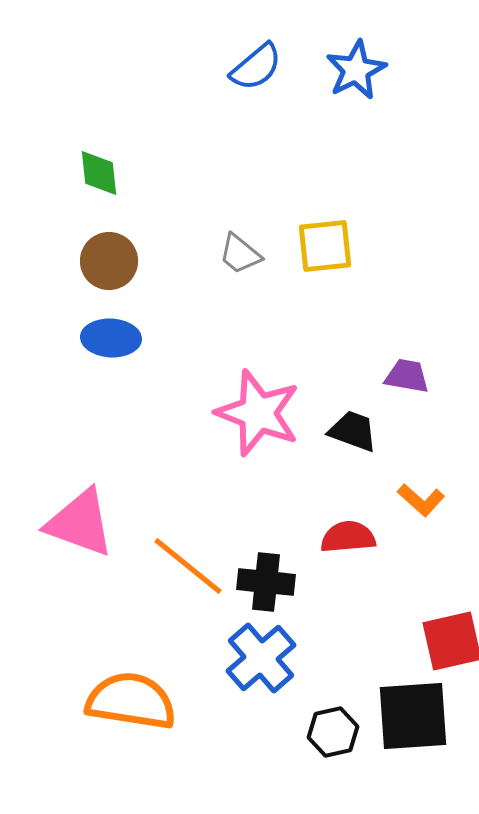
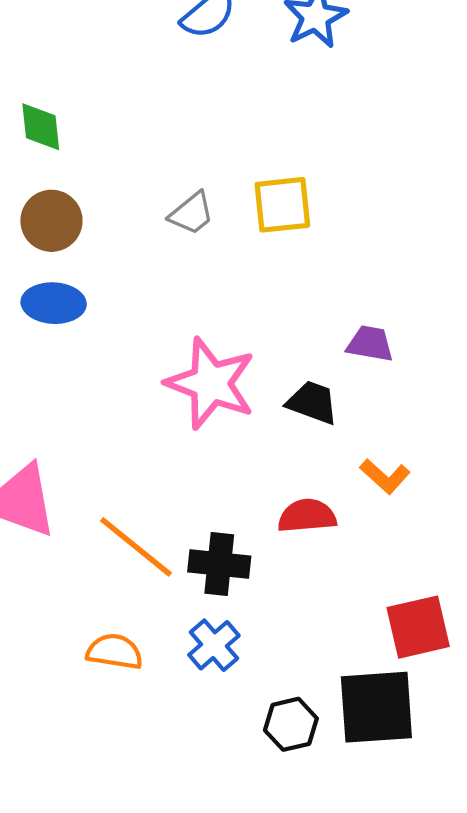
gray trapezoid: (240, 254) -> (191, 213), turned -78
blue cross: (261, 658) -> (214, 645), size x0.7
orange semicircle: (131, 701) -> (115, 652), moved, size x0.6

